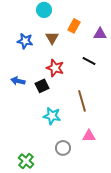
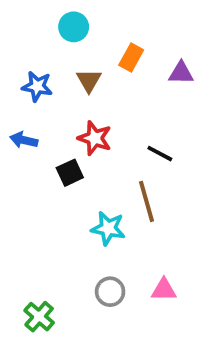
black line: (89, 61) -> (160, 154), moved
blue arrow: (18, 81) -> (24, 140), moved
cyan star: (52, 116) -> (108, 228), moved
pink triangle: (89, 136) -> (164, 290), moved

